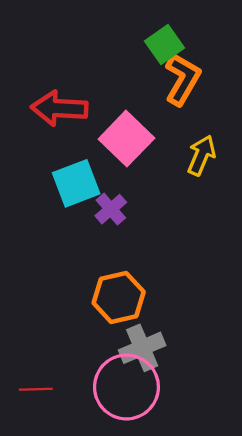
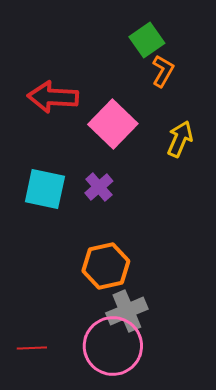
orange L-shape: (182, 79) -> (163, 71), size x0.7
cyan square: (76, 183) -> (45, 189), moved, turned 33

